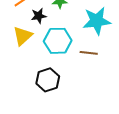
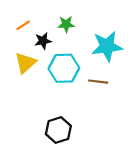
black hexagon: (48, 80) -> (58, 130), moved

